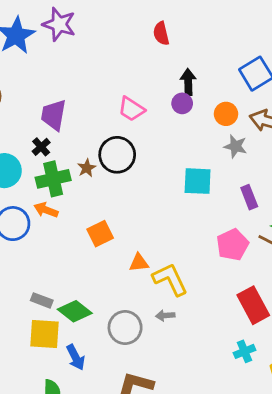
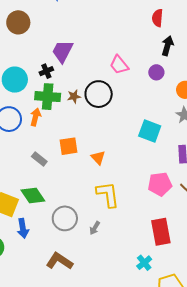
black arrow: (188, 82) -> (167, 46), moved
orange arrow: (46, 210) -> (35, 117), turned 66
orange triangle: (139, 263) -> (98, 158), moved, turned 35
gray rectangle: (42, 300) -> (39, 159), moved
gray arrow: (165, 316) -> (95, 228), moved, turned -72
cyan cross: (245, 351) -> (144, 263), turned -35

